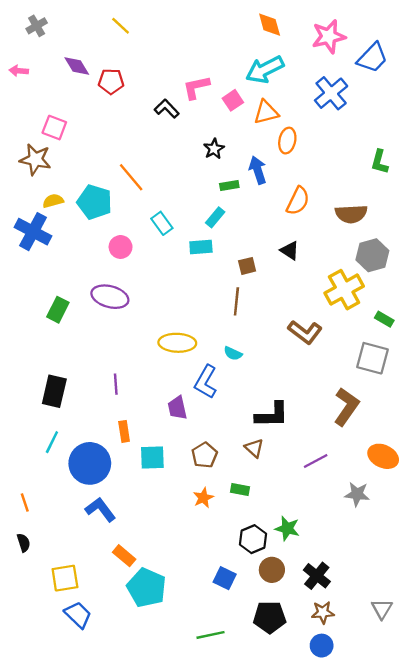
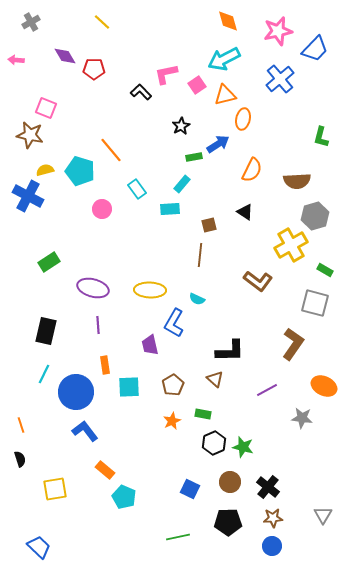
blue arrow: (258, 170) -> (218, 144), turned 75
purple ellipse: (110, 297) -> (93, 288), moved
green rectangle: (58, 310) -> (49, 262), turned 30
black hexagon: (253, 539) -> (214, 443), moved
cyan pentagon: (147, 588) -> (124, 497), size x0.7
blue trapezoid: (78, 615) -> (39, 547), moved

